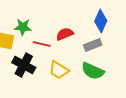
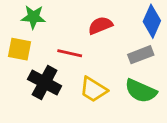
green star: (23, 27) -> (33, 17), moved
red semicircle: (65, 34) -> (100, 25), moved

